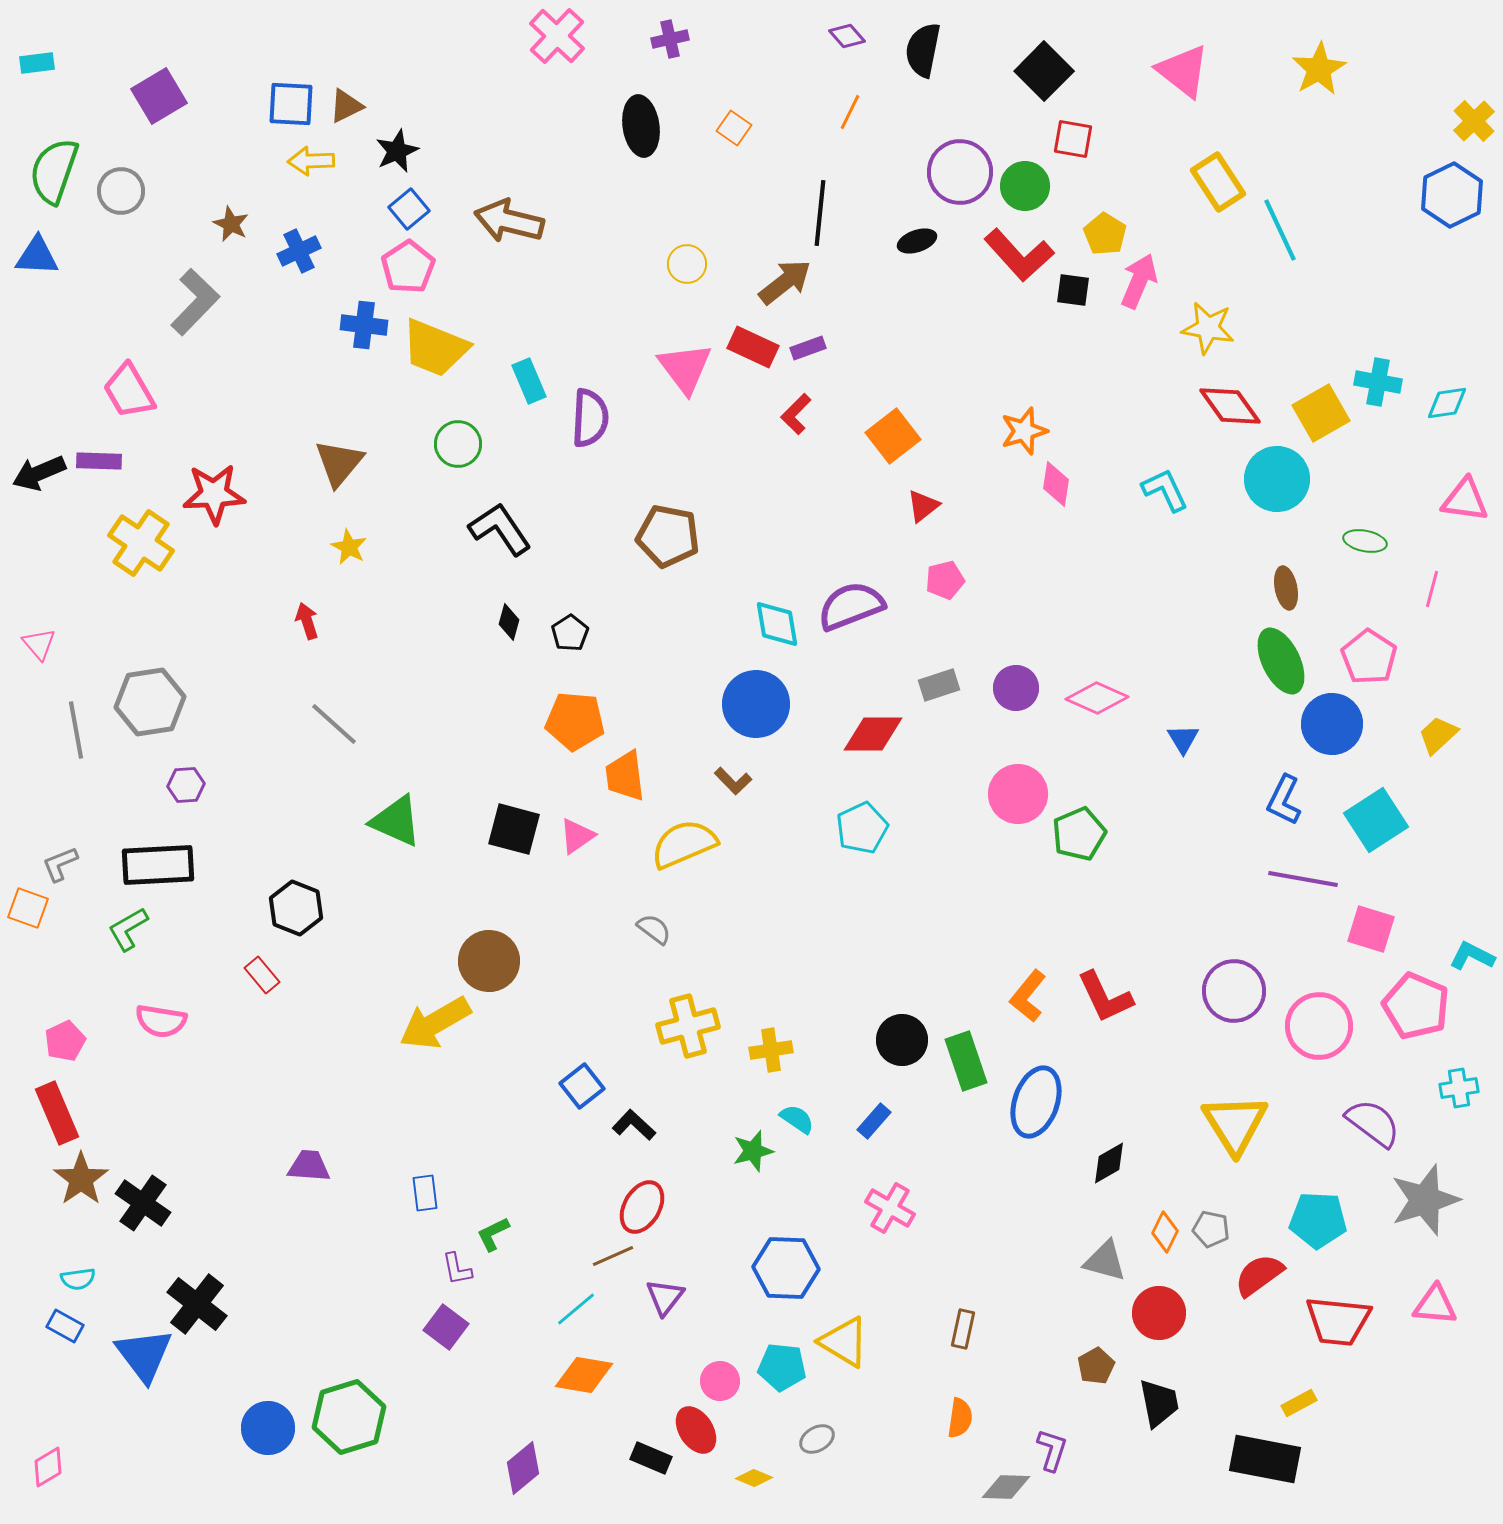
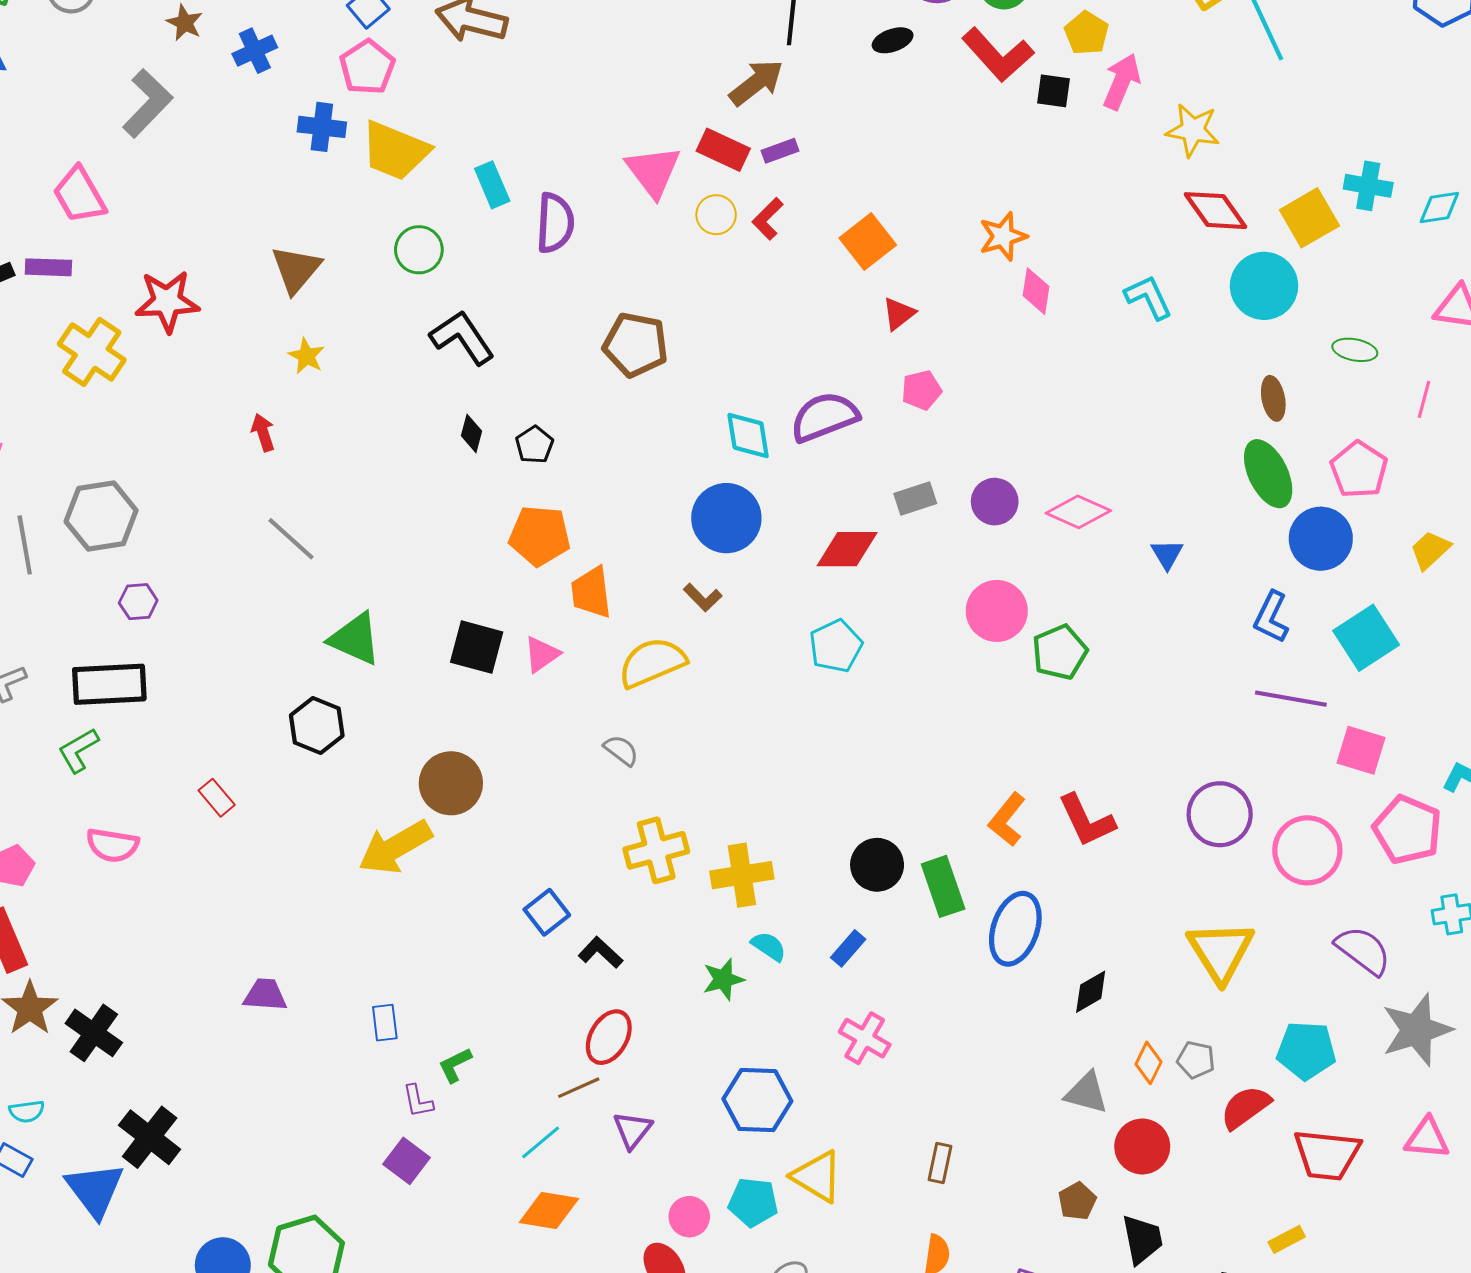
yellow circle: (687, 264) -> (716, 215), moved
black hexagon: (296, 908) -> (317, 725), moved
yellow cross: (771, 1050) -> (742, 875), size x1.4

